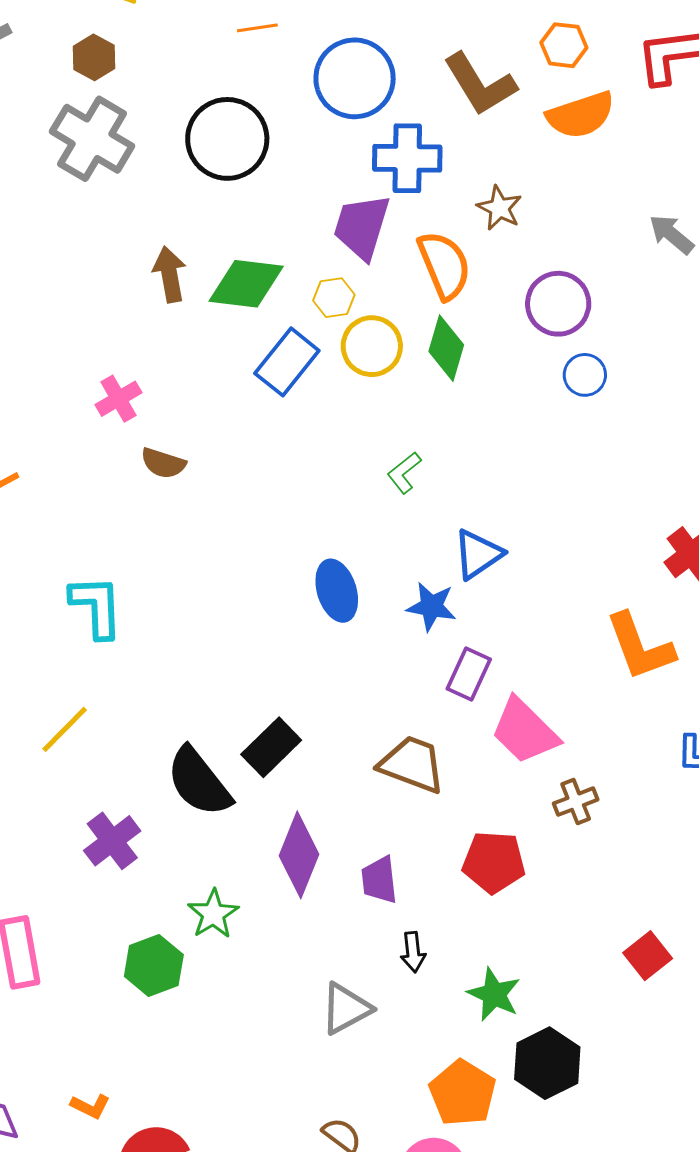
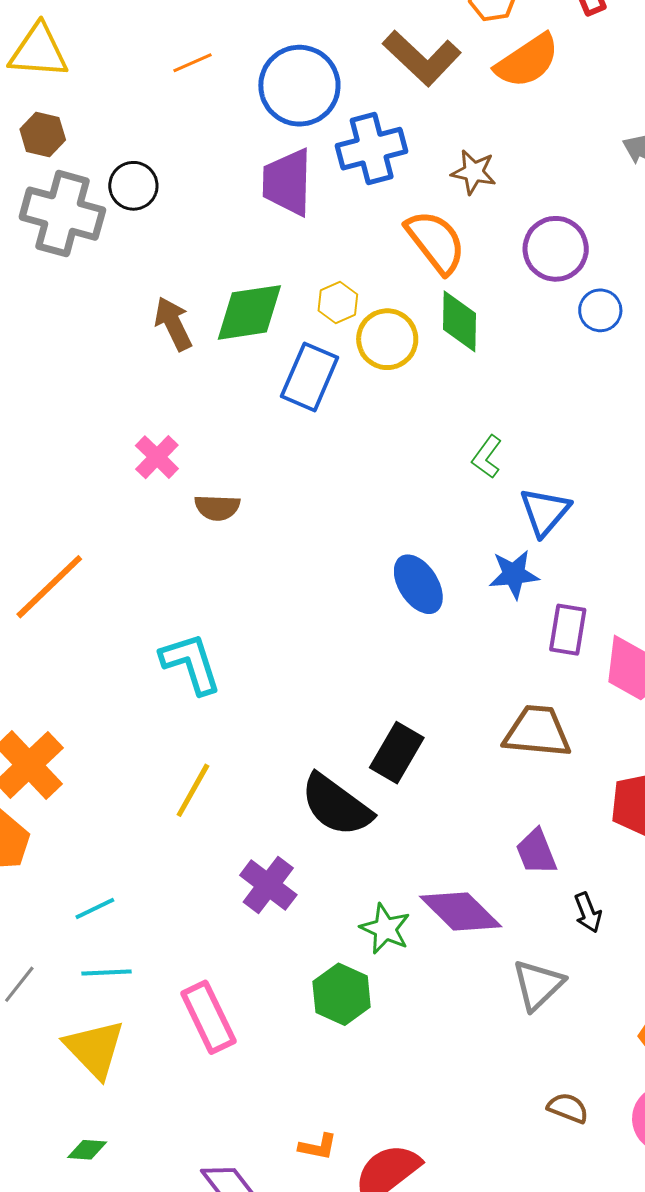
black circle: (227, 139) -> (133, 186), moved, size x0.6
purple trapezoid: (362, 227) -> (287, 182), moved
green L-shape: (404, 473) -> (487, 457), moved
purple diamond: (299, 855) -> (461, 912), moved, turned -52

